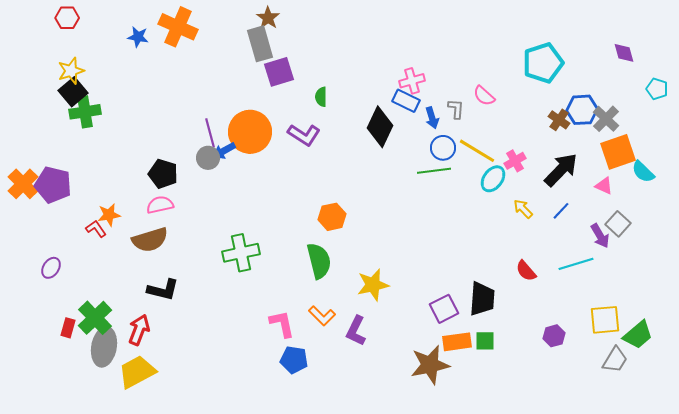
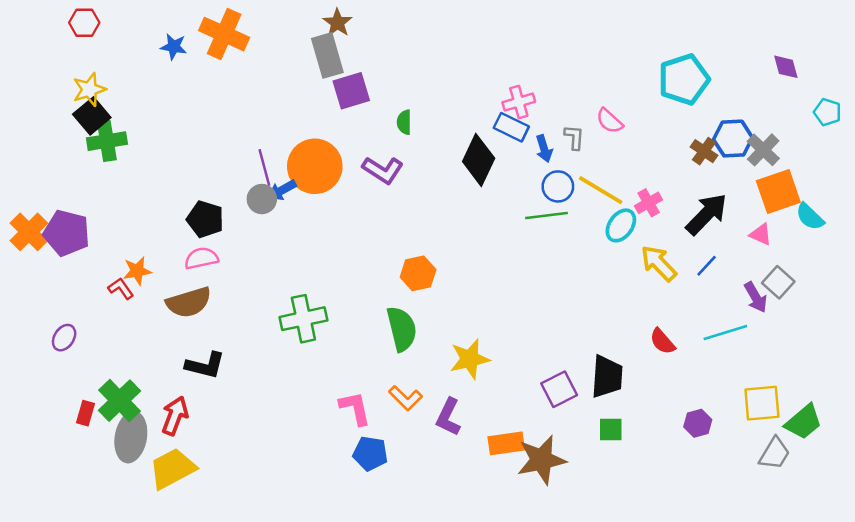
yellow arrow: (523, 209) -> (659, 263), size x1.5
orange rectangle: (457, 342) -> (506, 443), moved

